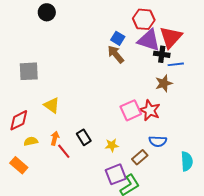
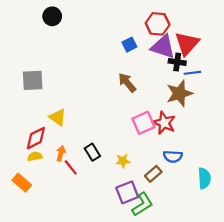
blue square: (118, 38) -> (129, 45), turned 32
brown arrow: (116, 54) -> (127, 83), moved
brown star: (164, 83) -> (179, 93), size x1.4
red diamond: (19, 120) -> (36, 138), moved

